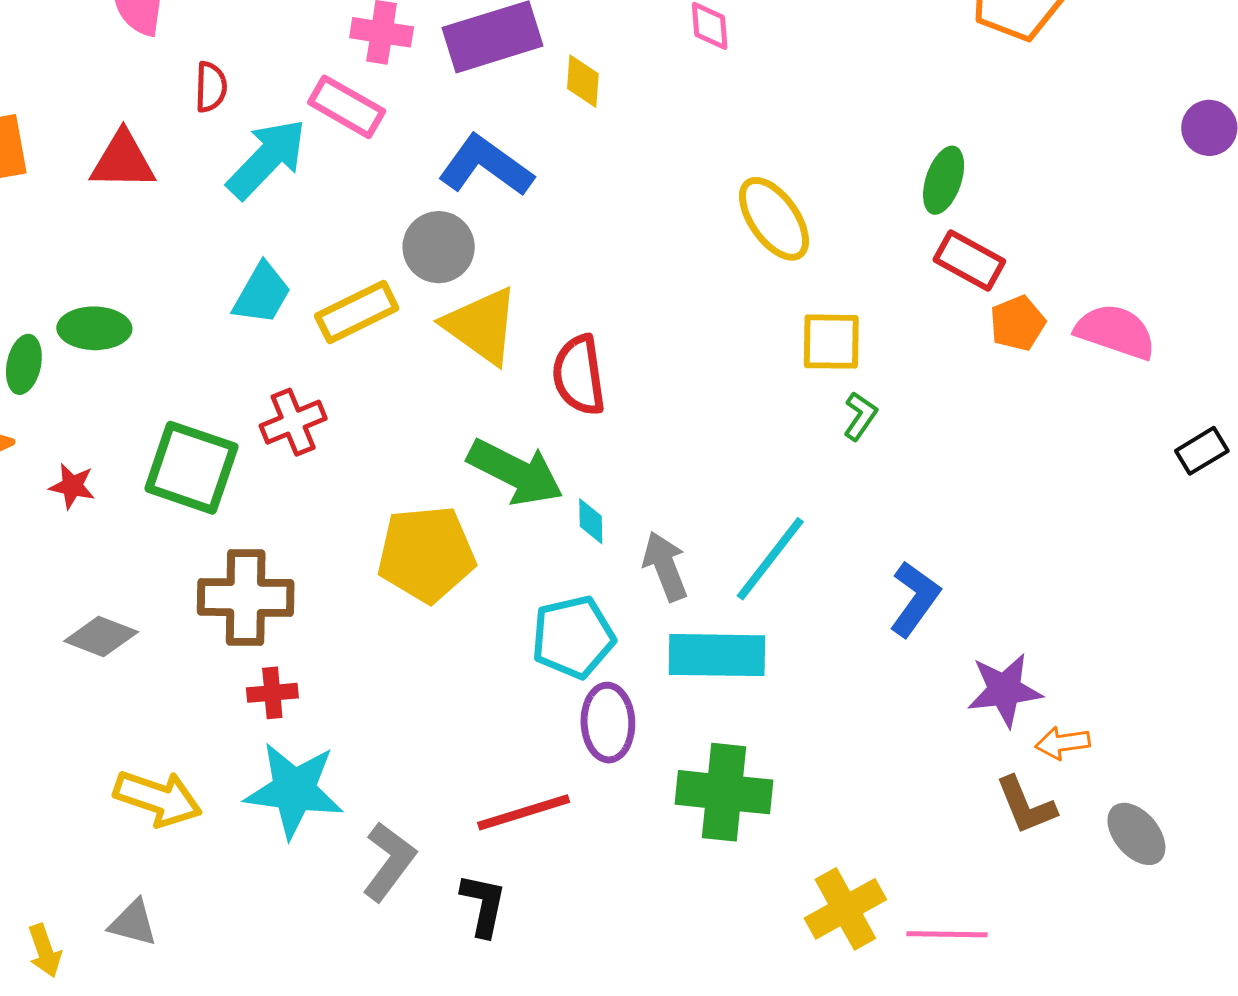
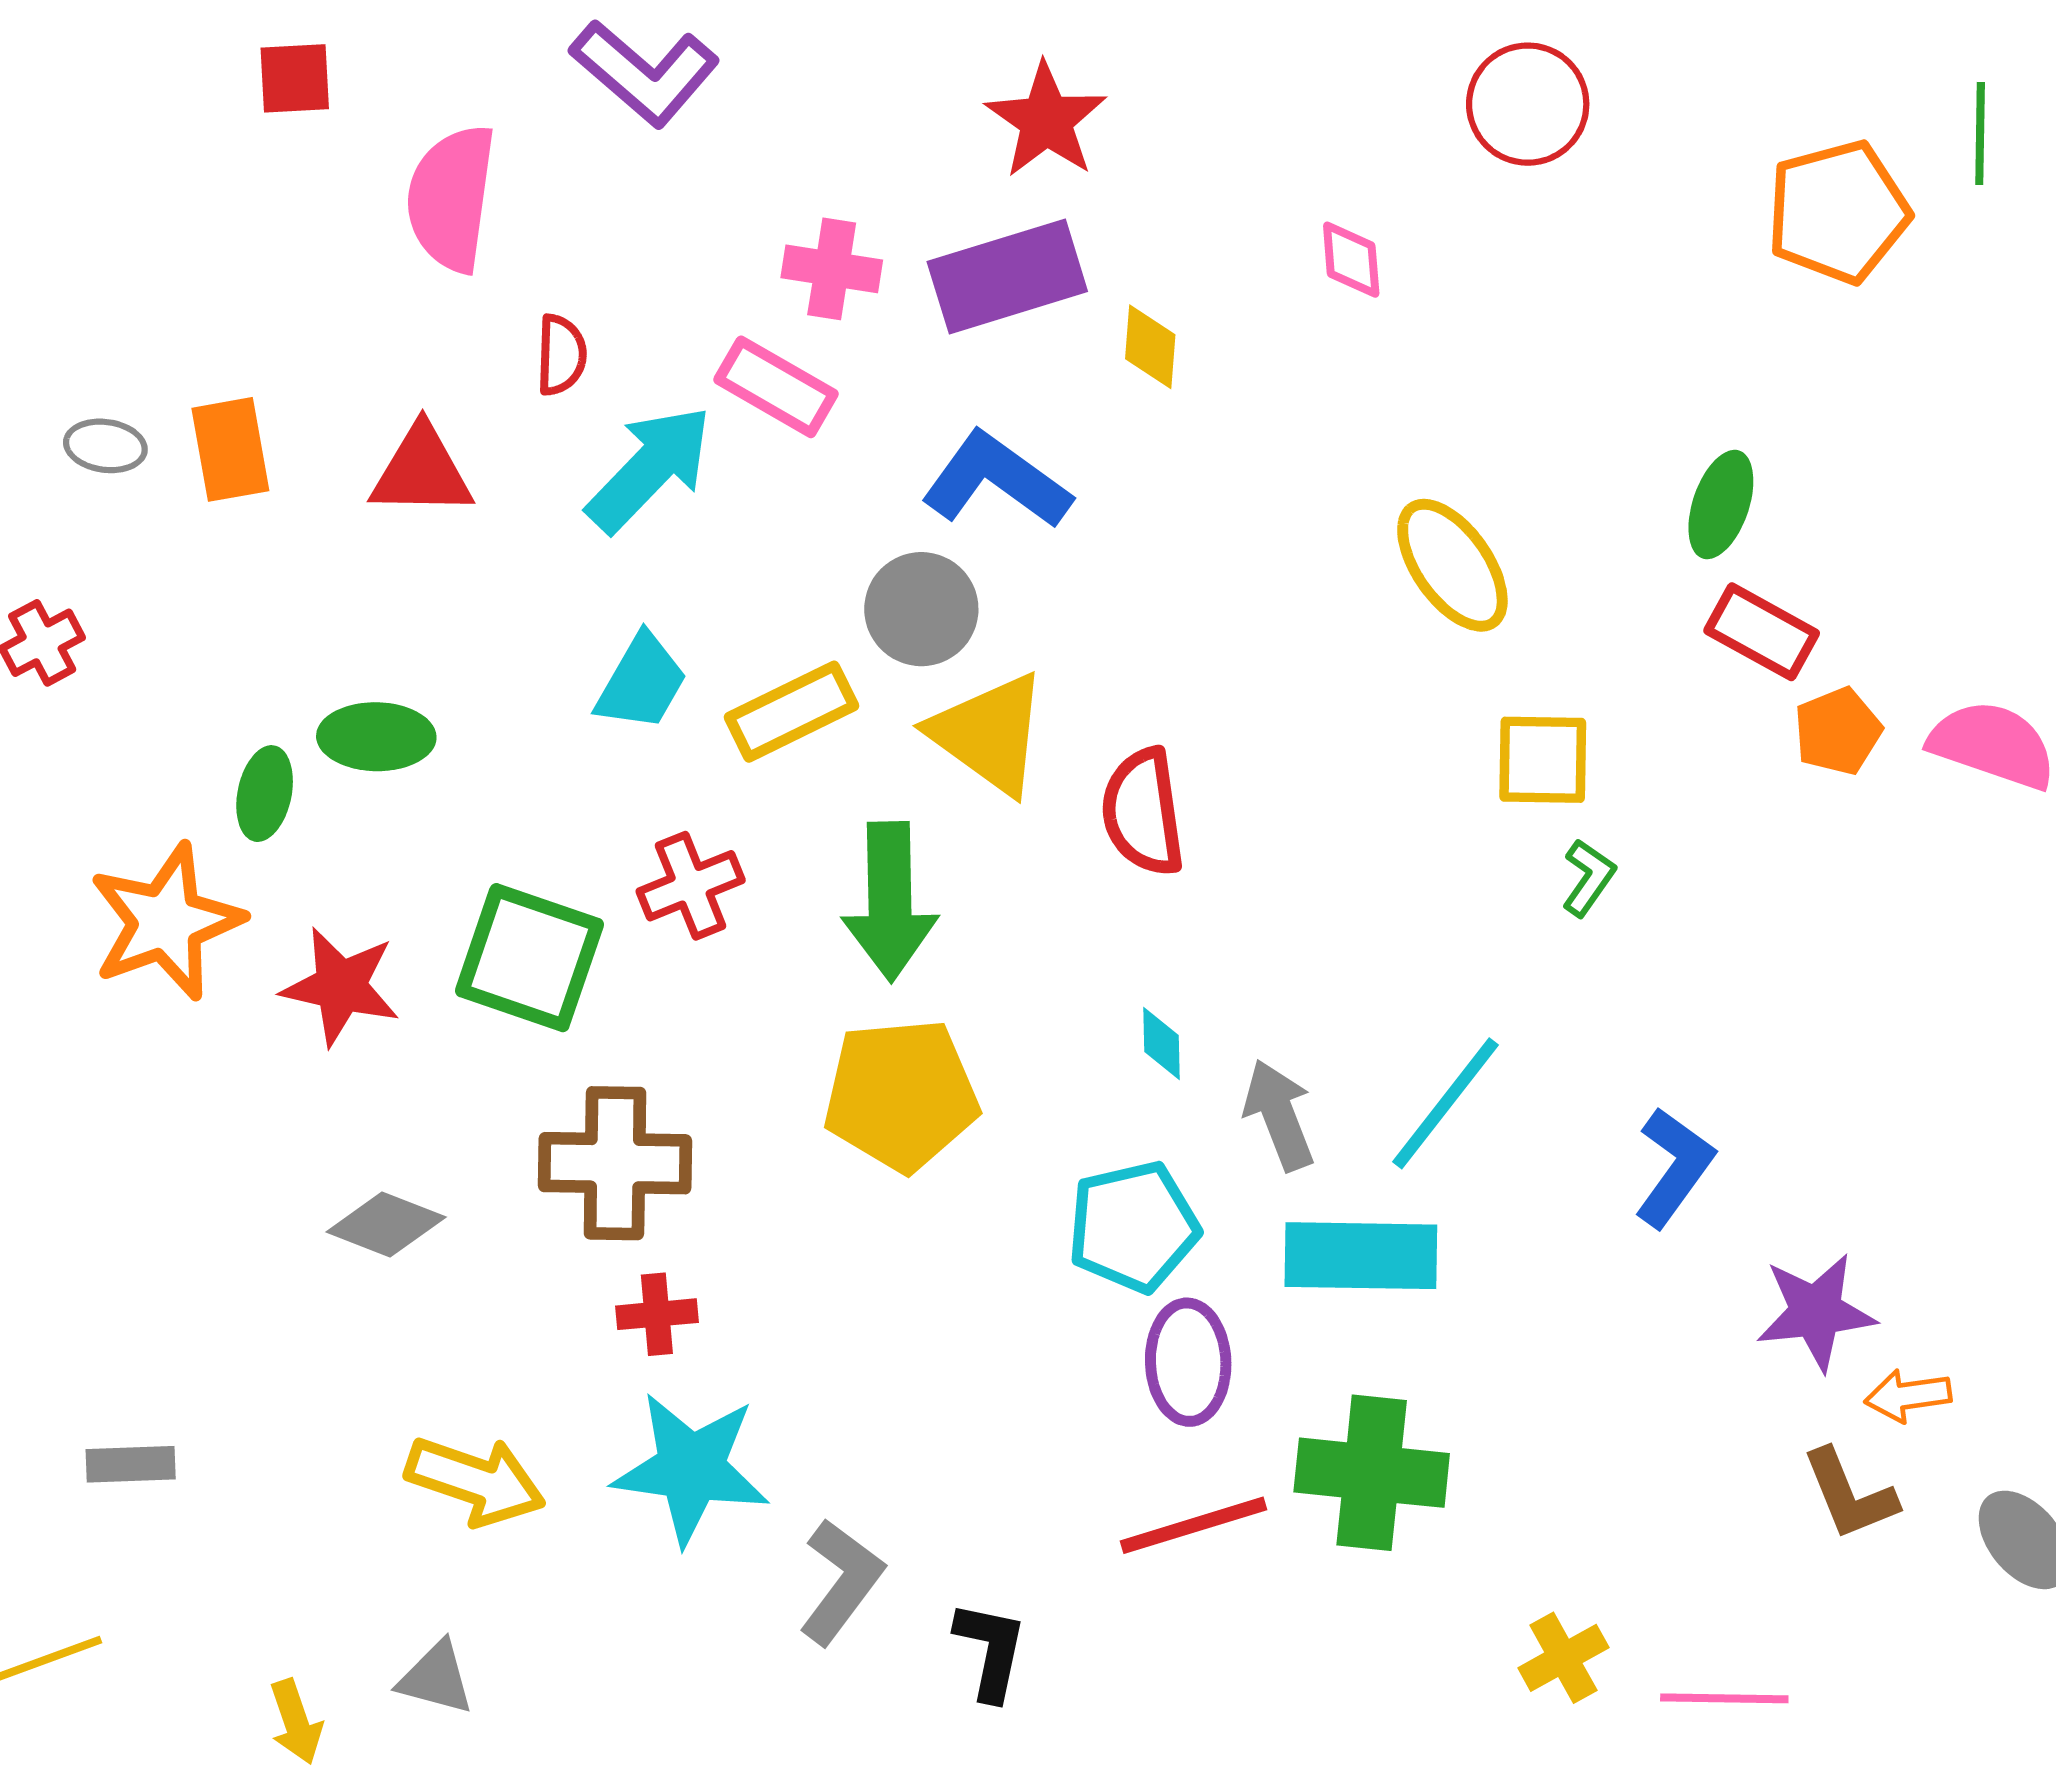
green arrow: (515, 472) -> (890, 902), moved, turned 62
red star: (72, 486) -> (341, 986), size x1.6
red line: (524, 812) -> (1194, 1525), moved
yellow cross: (845, 909) -> (1563, 1658), size x0.7

